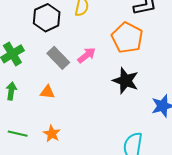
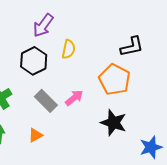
orange triangle: (47, 92) -> (35, 135), turned -35

